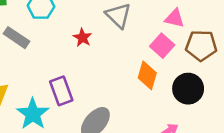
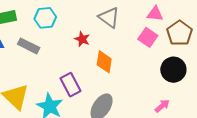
brown pentagon: (201, 45) -> (180, 33), turned -30
orange diamond: (147, 75) -> (104, 62), moved

